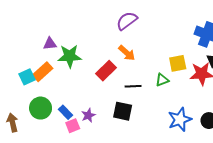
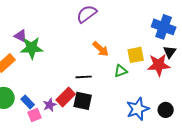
purple triangle: (50, 44) -> (21, 36), moved, turned 32
orange arrow: (127, 53) -> (101, 49), moved
red rectangle: (106, 71) -> (66, 97), moved
black line: (133, 86) -> (84, 77), moved

